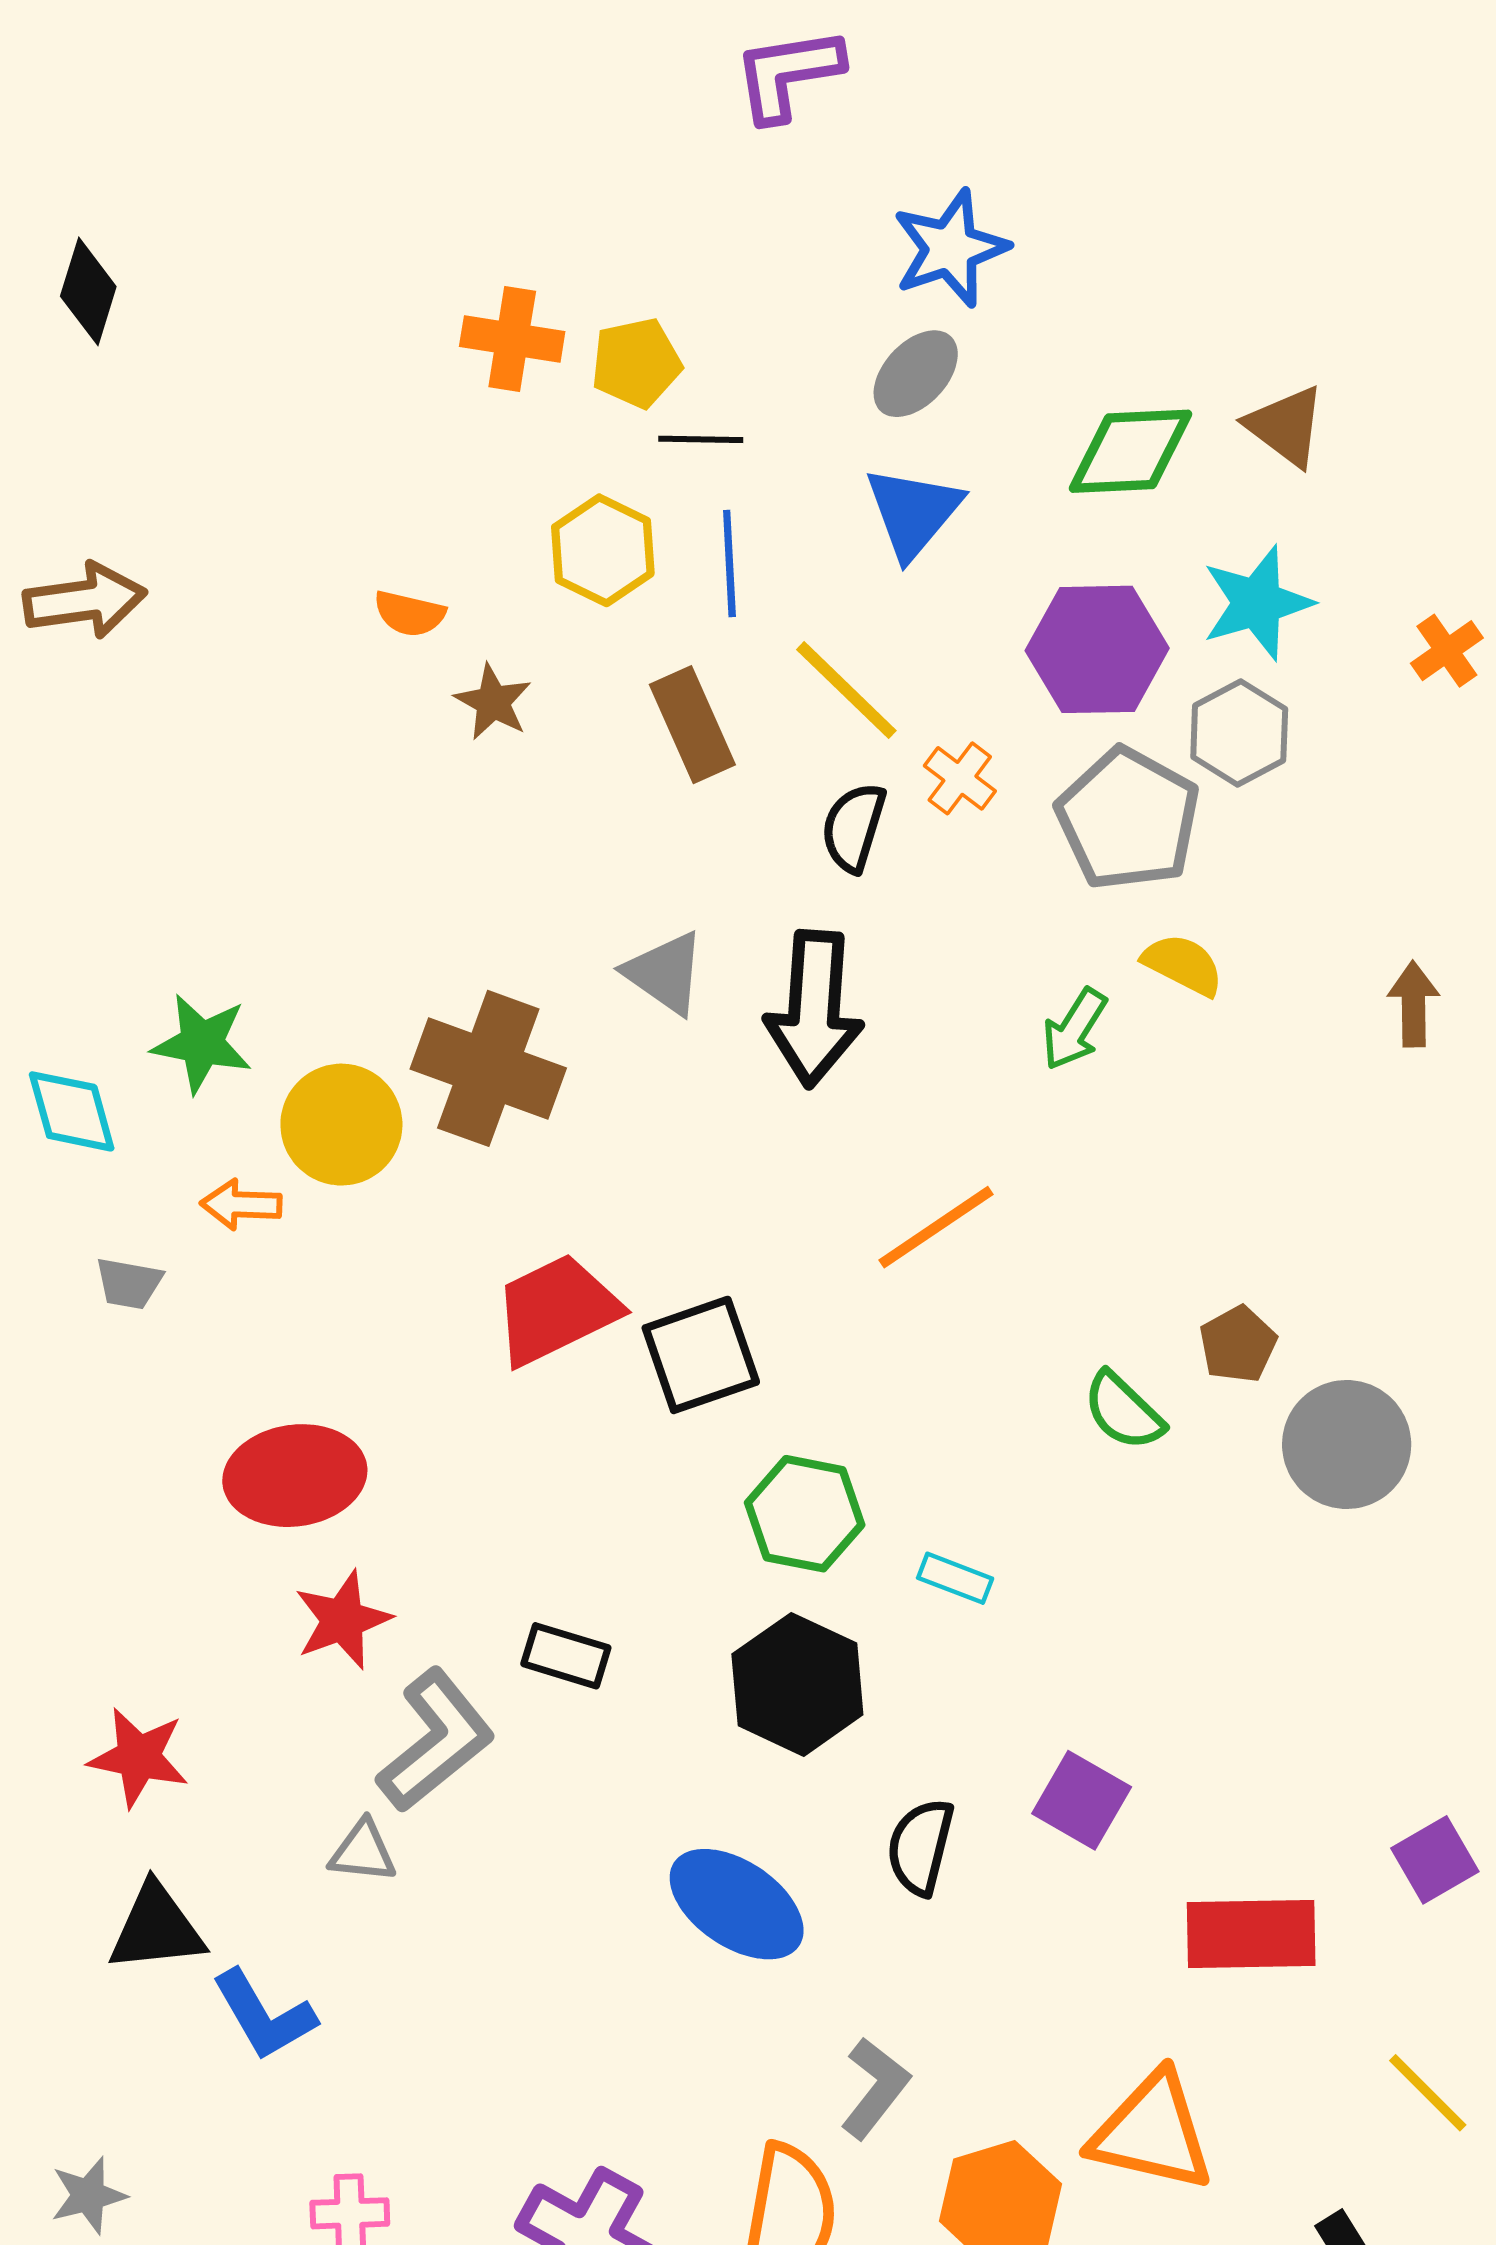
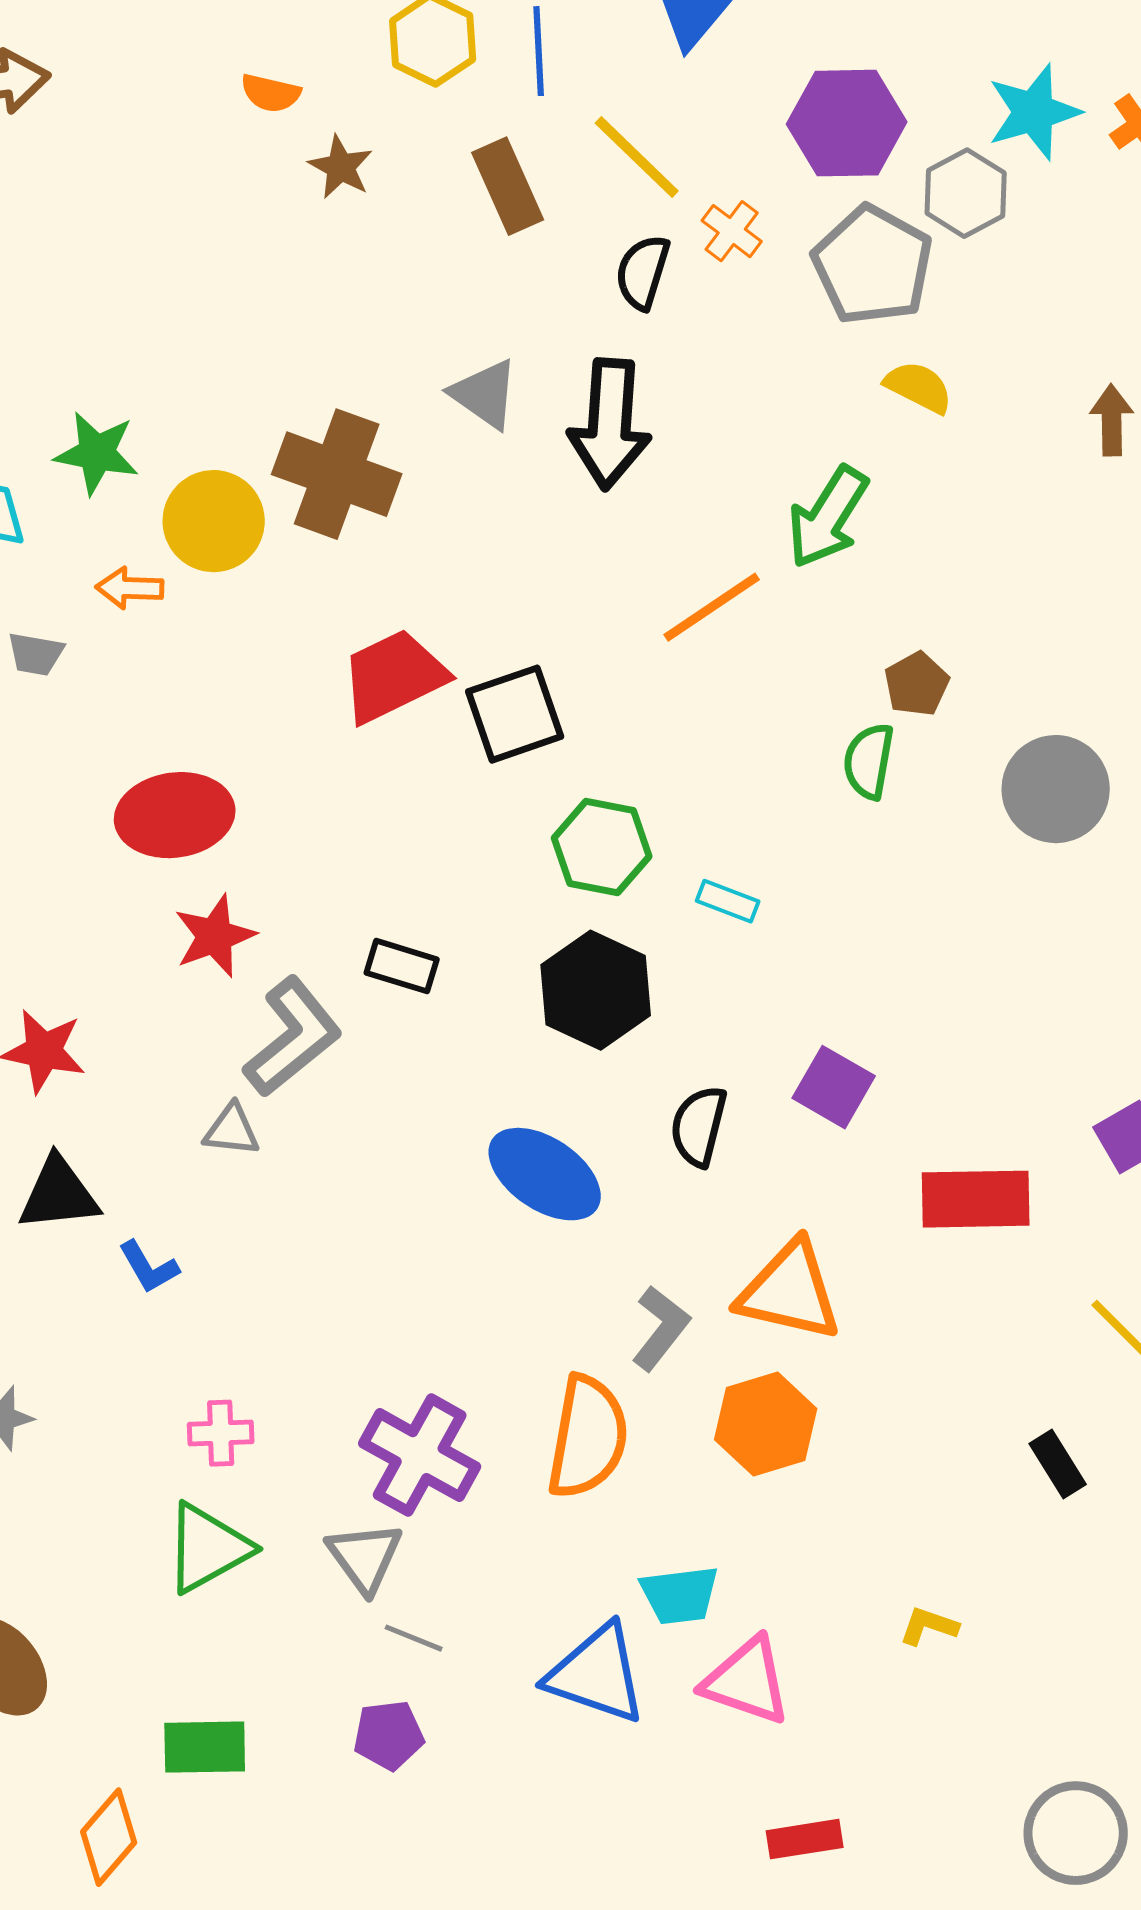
cyan star: (1257, 603) -> (1034, 112), moved
green arrow: (1074, 1029) -> (828, 517), moved, size x1.5
brown pentagon: (1238, 1344) -> (917, 684), moved
green semicircle: (1123, 1411) -> (869, 761), turned 56
blue L-shape: (264, 2015) -> (149, 1267), size x0.7
orange triangle: (1152, 2132) -> (790, 1291), moved

